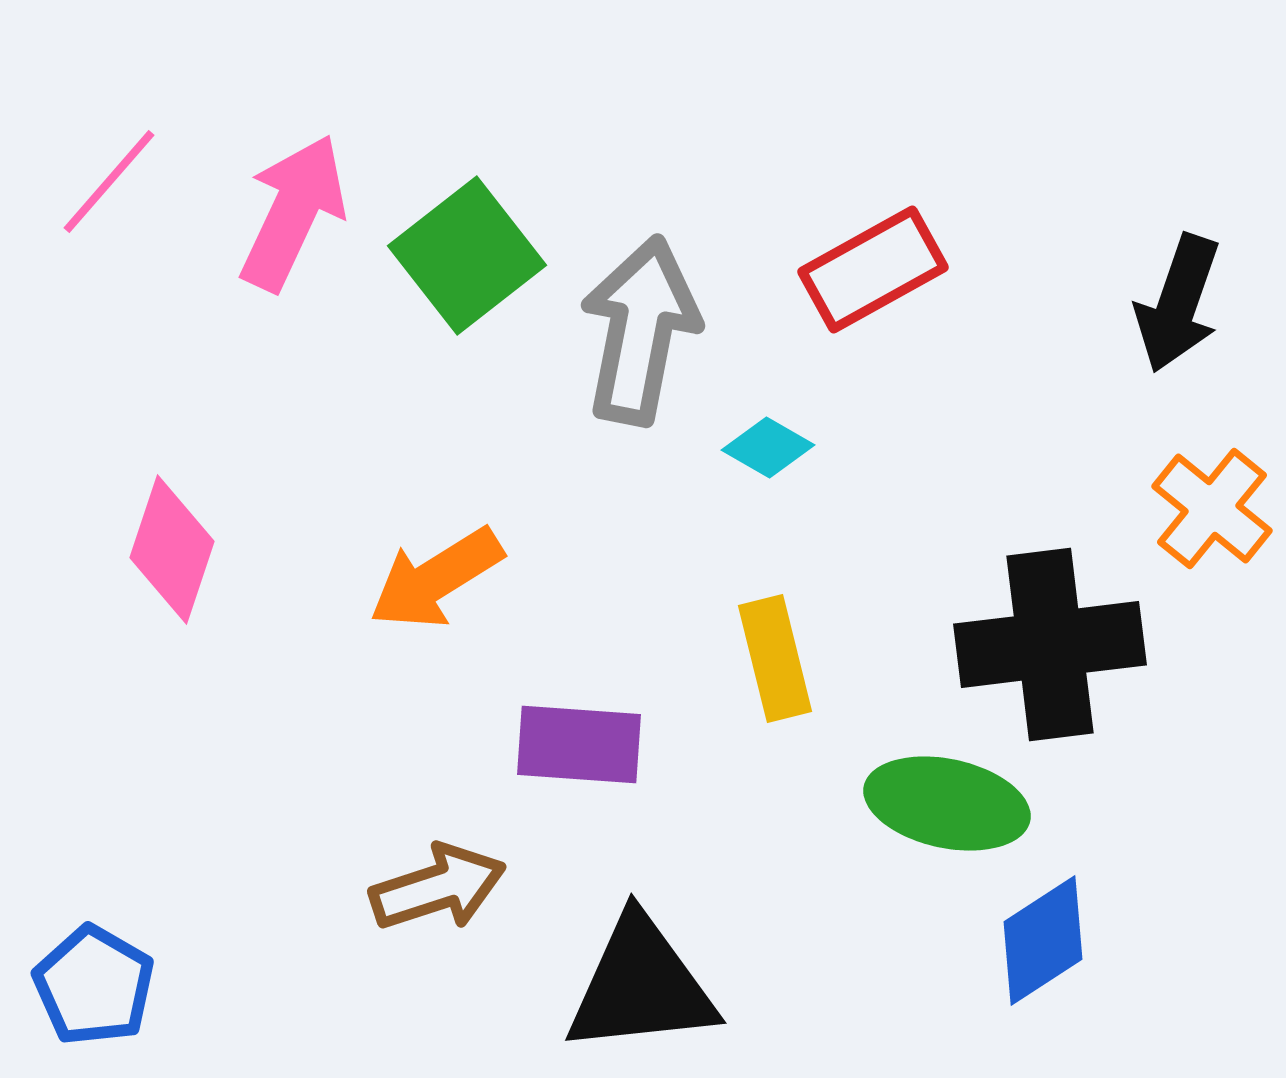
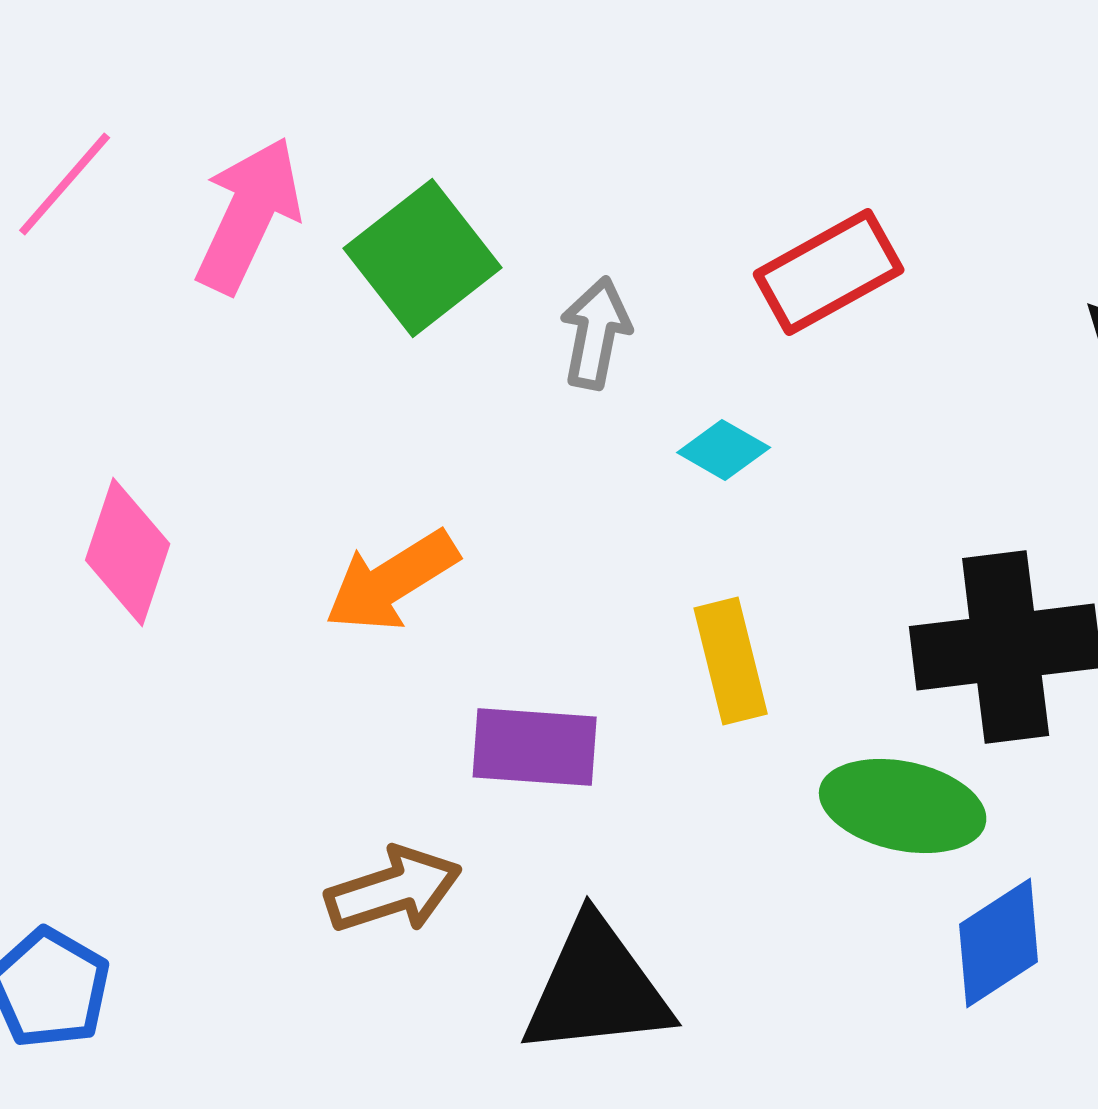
gray arrow: (640, 331) -> (596, 333), size x0.6

